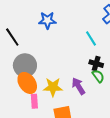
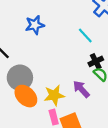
black cross: (96, 64) -> (96, 61), turned -32
pink rectangle: (34, 101) -> (54, 117), moved

